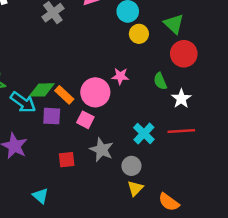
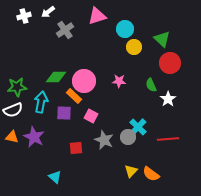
green diamond: (42, 90) -> (56, 77), moved
pink circle: (95, 92) -> (84, 81), moved
cyan arrow: (23, 102) -> (41, 102), turned -115
red line: (181, 131) -> (168, 139), moved
gray circle: (131, 166) -> (128, 137), moved
orange semicircle: (169, 202) -> (151, 174), moved

